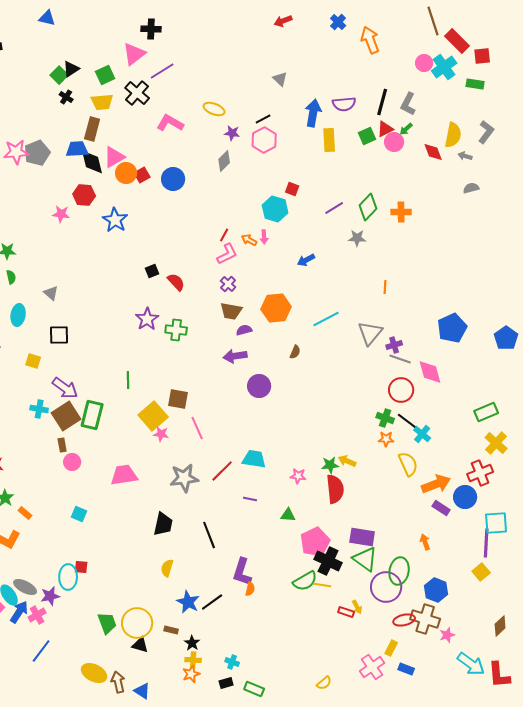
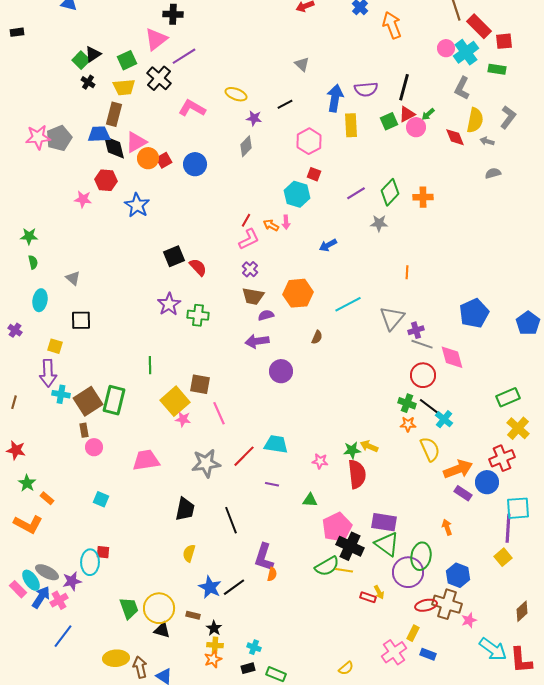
gray L-shape: (408, 104) -> (462, 88), moved
pink hexagon: (264, 140) -> (309, 141), moved
black square: (152, 271) -> (174, 256), size x1.5
purple arrow: (65, 388) -> (48, 373), moved, turned 52
yellow ellipse: (94, 673) -> (116, 658), turned -30

